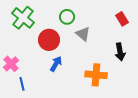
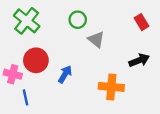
red circle: (49, 40) -> (36, 60), moved
black arrow: (120, 52) -> (139, 60), turned -102
pink cross: (11, 64) -> (13, 74), turned -35

